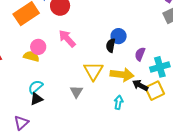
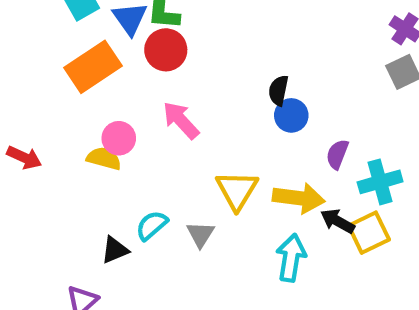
black semicircle: (111, 45) -> (278, 90), moved
cyan semicircle: (36, 87) -> (152, 225), moved
cyan arrow: (119, 102) -> (291, 258), size x1.5

